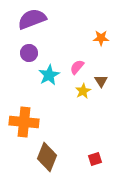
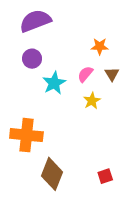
orange star: (101, 38) -> (100, 46), moved
brown triangle: (101, 81) -> (112, 74), moved

